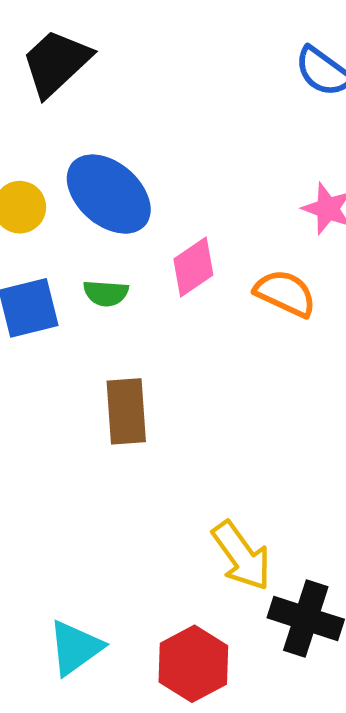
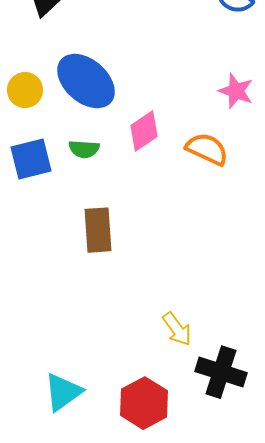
yellow arrow: (242, 556) -> (177, 329), size x0.7

